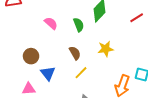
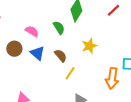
brown circle: (31, 56) -> (14, 49), moved
blue triangle: (48, 73) -> (38, 53), moved

